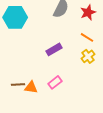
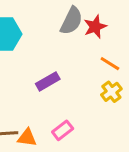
red star: (88, 12) -> (95, 27), moved
purple rectangle: (54, 49) -> (48, 81), moved

